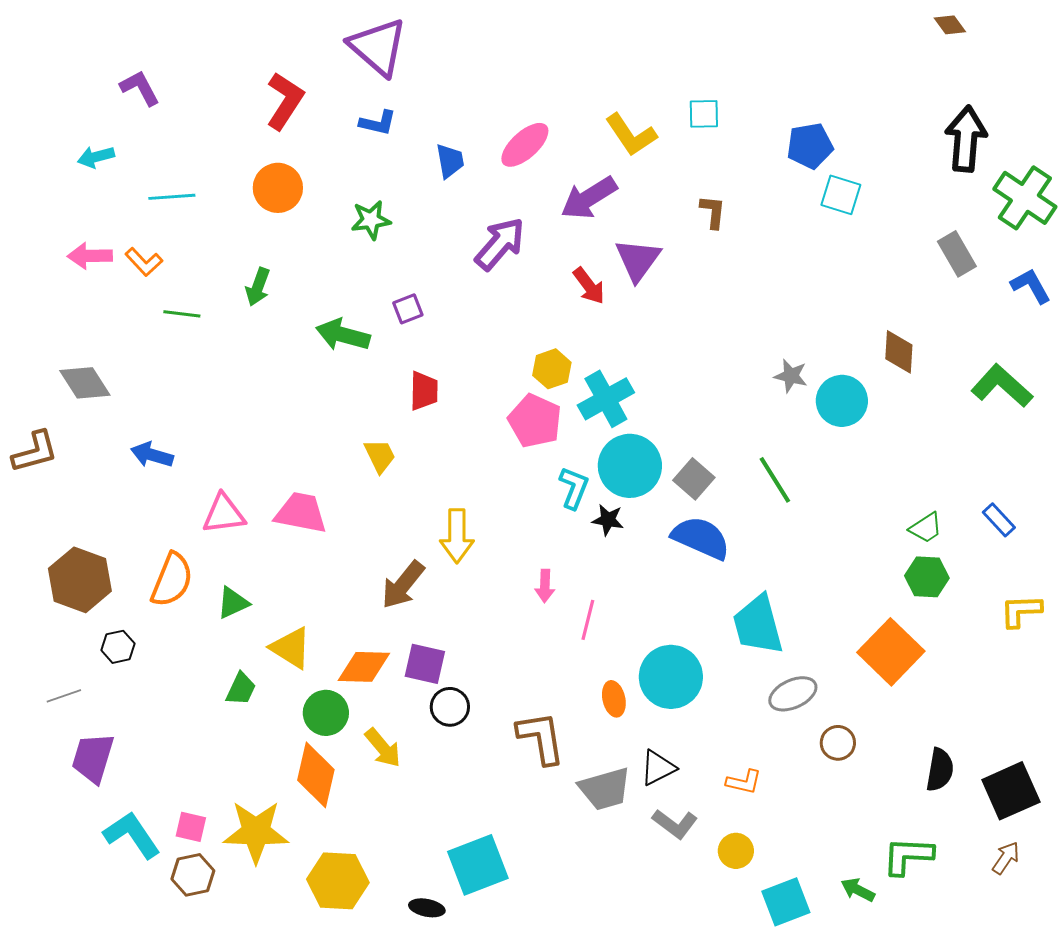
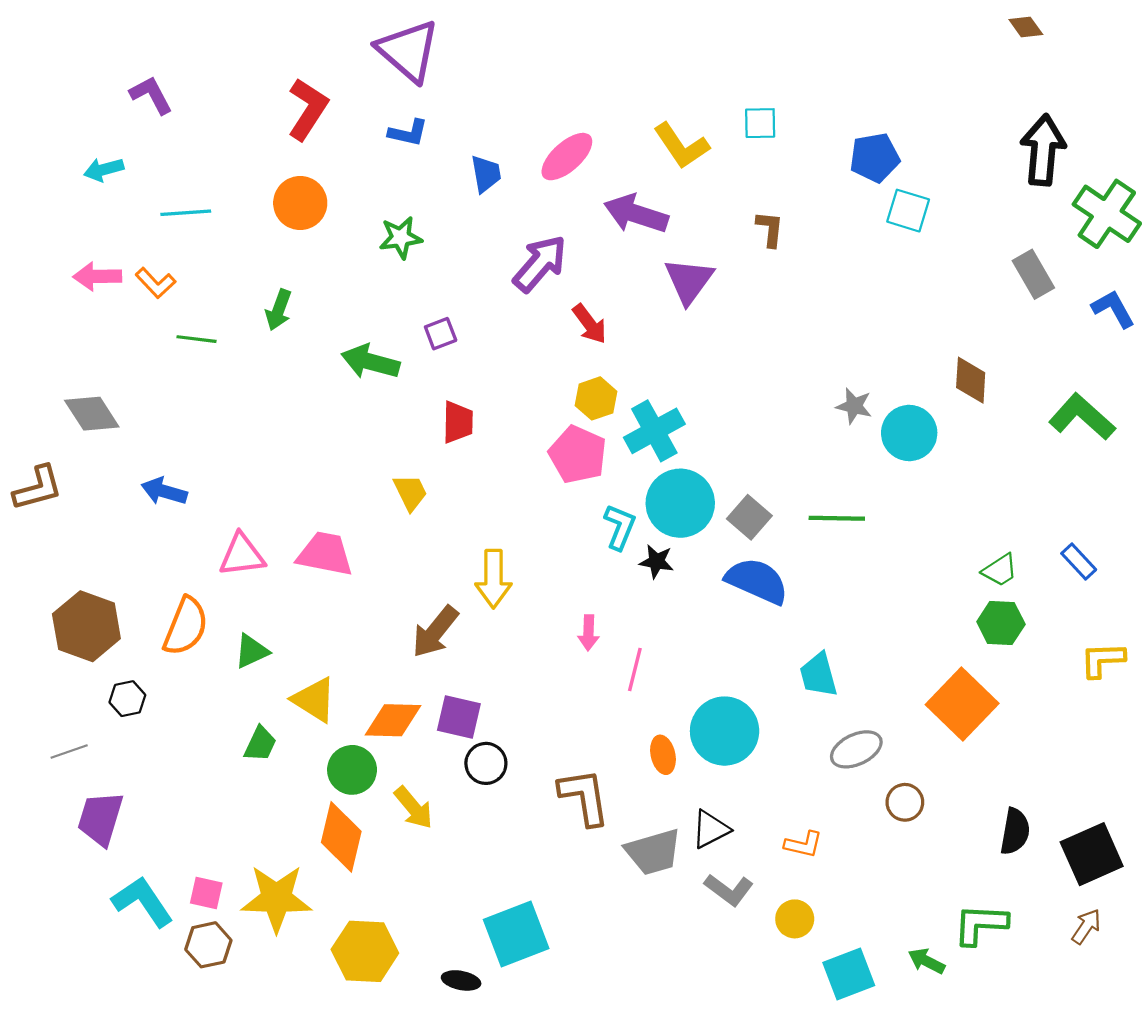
purple arrow: (589, 198) -> (636, 214), turned 50
red arrow: (589, 286) -> (590, 324), moved
green line: (775, 480) -> (837, 518), turned -57
cyan trapezoid: (758, 625) -> (818, 675), size x0.7

